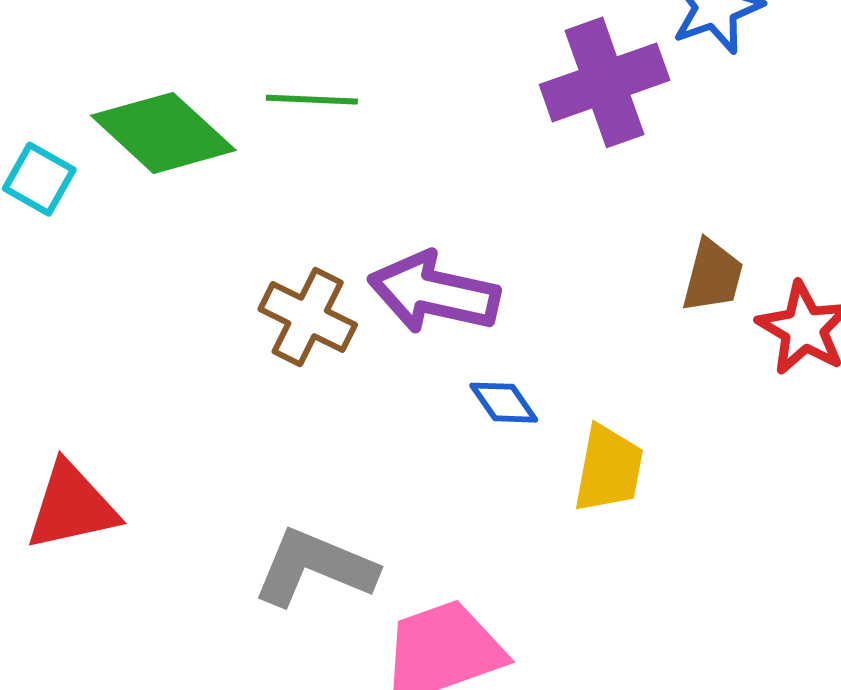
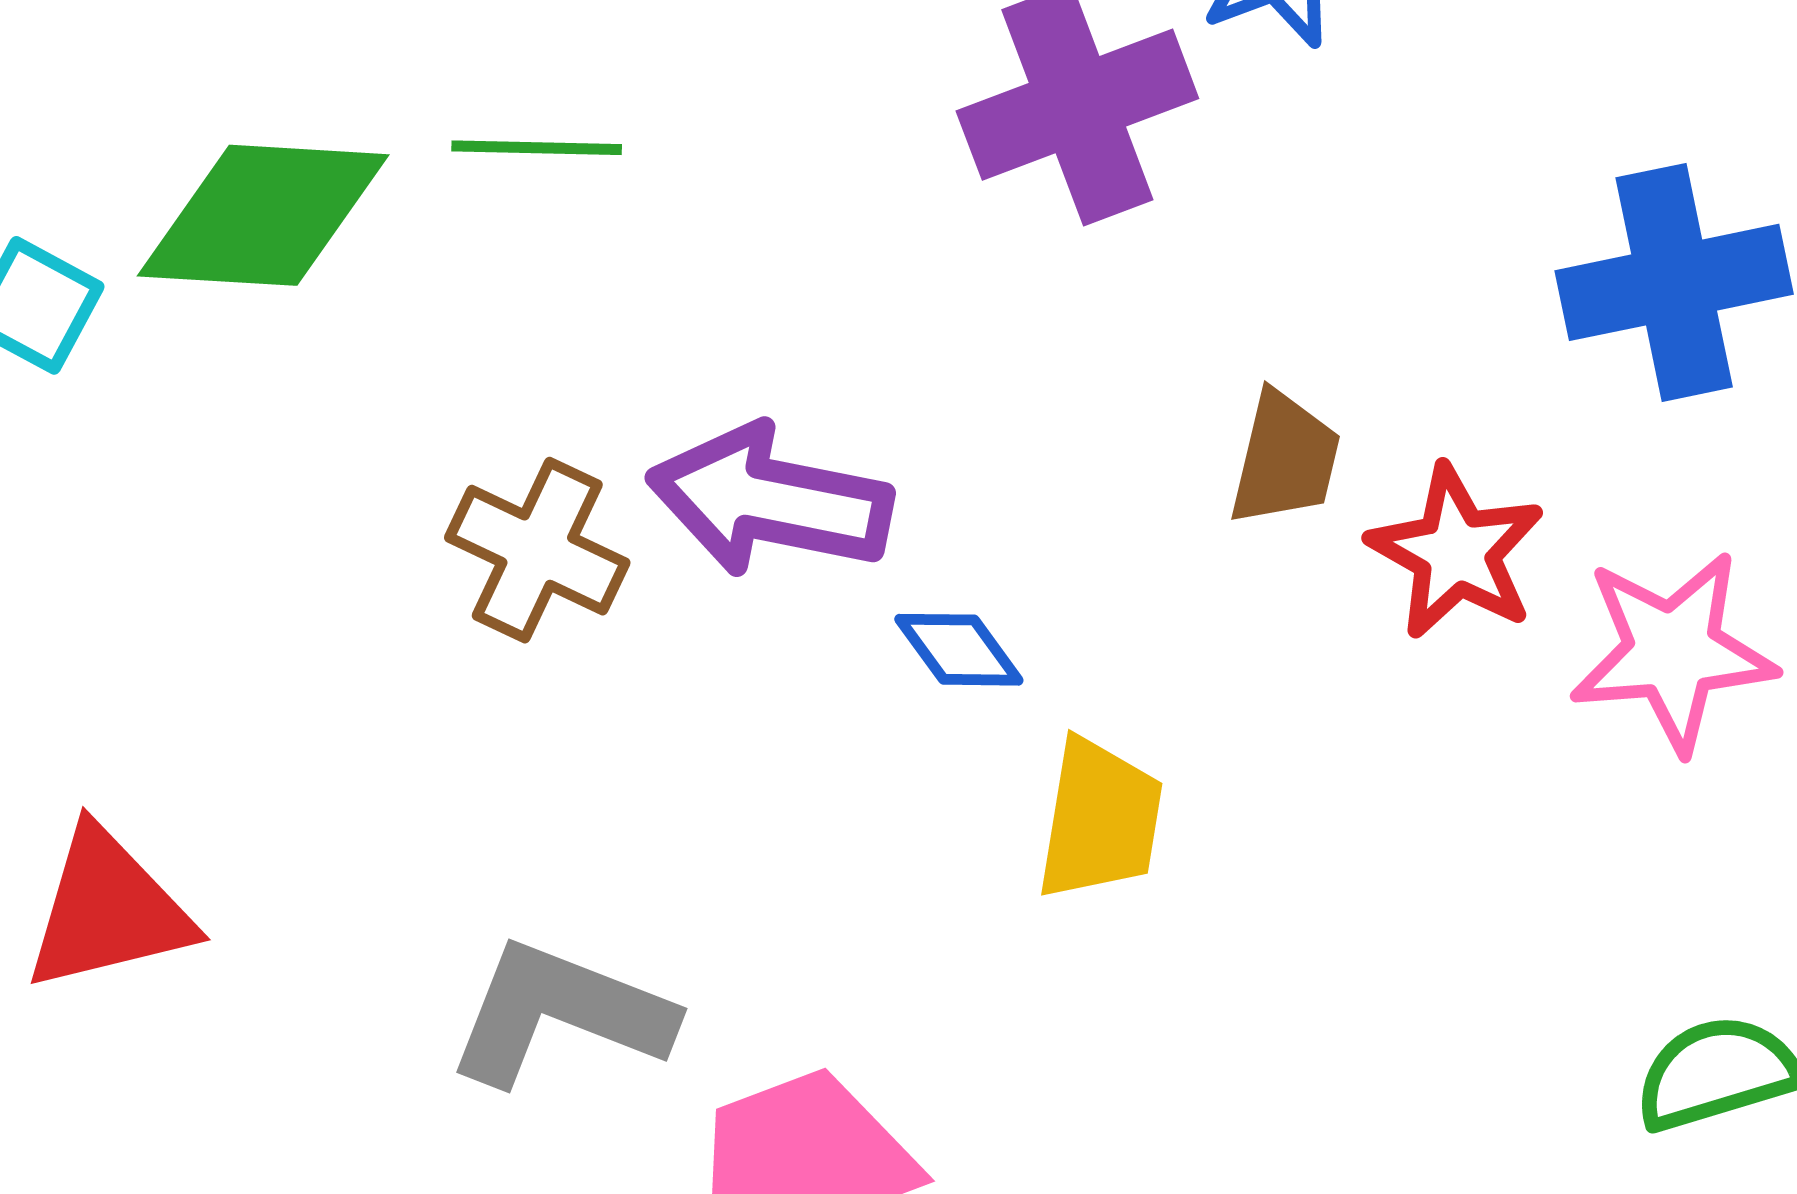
green diamond: (163, 133) -> (263, 215), turned -38
blue diamond: (504, 403) -> (959, 650), moved

